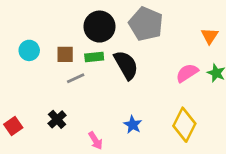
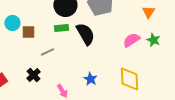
brown square: (65, 54) -> (28, 32), moved
gray line: (76, 78) -> (47, 52), moved
yellow diamond: (184, 125) -> (129, 79), turned -30

